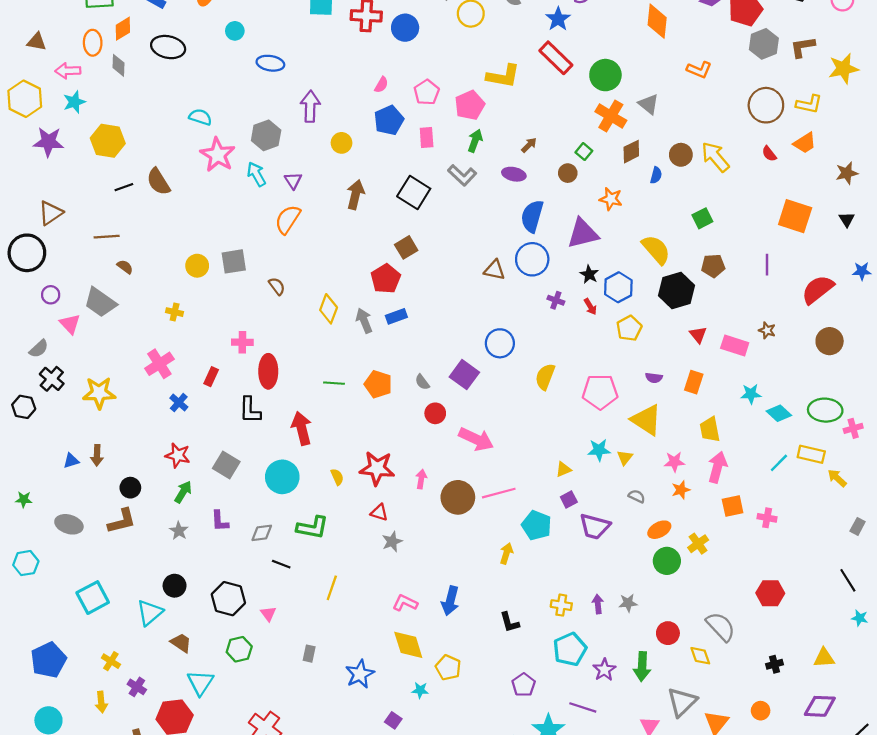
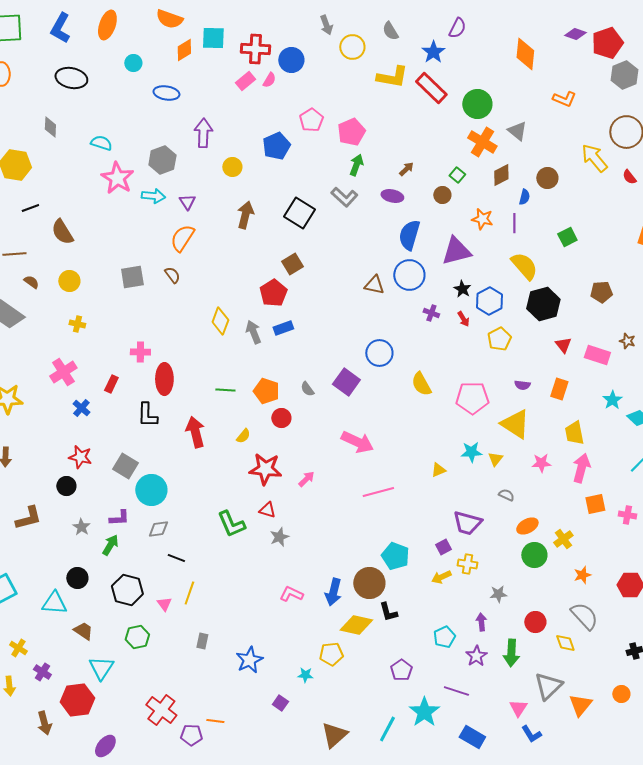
orange diamond: (123, 29) -> (184, 50), moved
gray diamond: (118, 65) -> (50, 127), moved
yellow L-shape: (503, 76) -> (392, 77), moved
pink semicircle: (381, 85) -> (269, 80), moved
pink rectangle: (427, 138) -> (245, 81), moved, turned 54
yellow arrow: (715, 157) -> (594, 158), moved
cyan arrow: (256, 174) -> (153, 196), turned 125
brown semicircle: (158, 182) -> (62, 232), moved
purple line: (767, 265) -> (514, 223), moved
yellow circle: (197, 266) -> (69, 281), moved
brown pentagon: (713, 266) -> (601, 292), moved
brown semicircle: (277, 286) -> (172, 275), moved
yellow semicircle: (545, 377) -> (421, 384), turned -50
cyan star: (751, 394) -> (612, 400), turned -30
red circle: (435, 413) -> (281, 418), moved
cyan circle: (282, 477) -> (151, 490), moved
yellow semicircle: (337, 477) -> (243, 436), moved, turned 63
pink arrow: (421, 479) -> (306, 479), turned 36
black circle: (130, 488) -> (66, 486), moved
orange star: (681, 490) -> (582, 575), moved
green arrow: (183, 492) -> (110, 545), moved
brown circle: (458, 497) -> (369, 583), moved
purple square: (569, 500) -> (443, 547), moved
purple L-shape: (220, 521) -> (119, 518), turned -90
cyan pentagon: (536, 525) -> (395, 556), moved
green L-shape: (312, 528) -> (231, 524), moved, turned 56
yellow arrow: (506, 553) -> (441, 577), moved, turned -132
yellow line: (332, 588) -> (189, 593), moved
purple arrow: (598, 604) -> (481, 622), moved
yellow cross: (561, 605) -> (467, 564), moved
cyan triangle: (150, 613) -> (54, 603), turned 44
yellow diamond: (408, 645) -> (356, 625), moved, turned -60
cyan pentagon: (570, 649) -> (444, 637), size x0.7
yellow pentagon: (448, 668) -> (331, 654), turned -30

